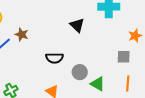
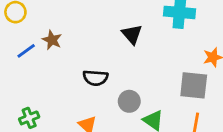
gray square: (124, 57) -> (194, 85), size x1.5

